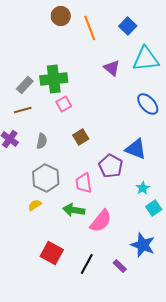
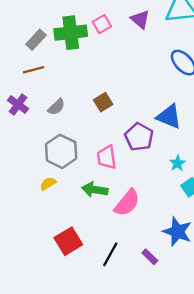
pink square: (64, 104) -> (102, 24), moved
gray semicircle: (42, 141) -> (56, 107), turned 35
red square: (52, 253) -> (68, 241), turned 30

